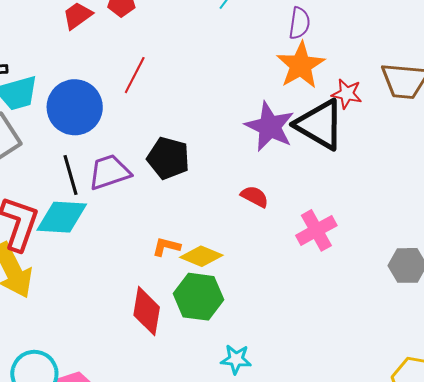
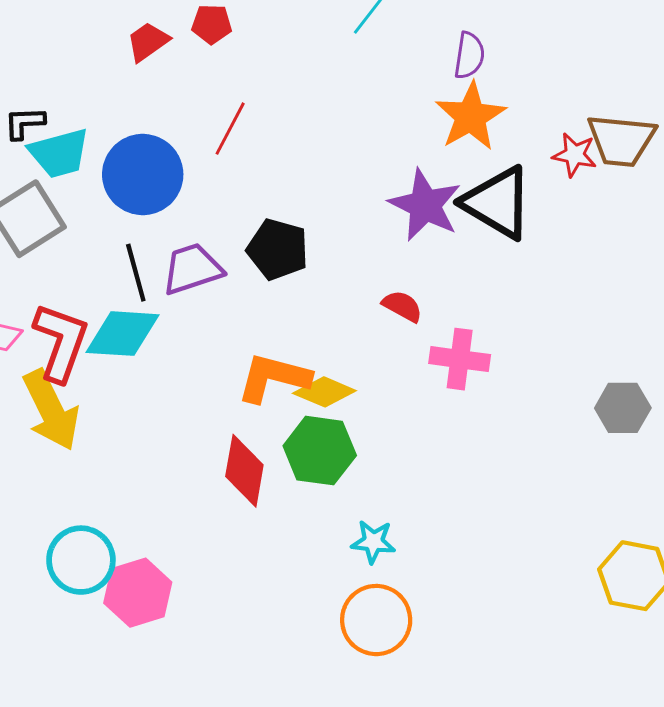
red star: (347, 94) -> (575, 155), moved
pink cross: (316, 230) -> (460, 359), moved, turned 36
orange L-shape: (166, 247) -> (274, 378), size x1.8

